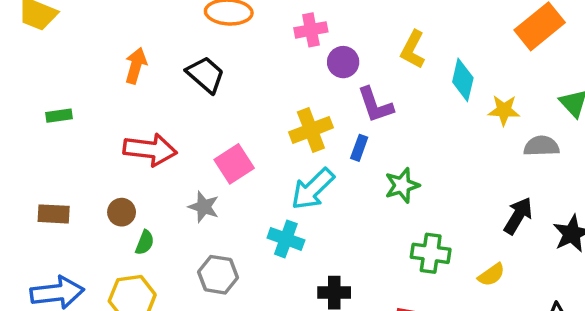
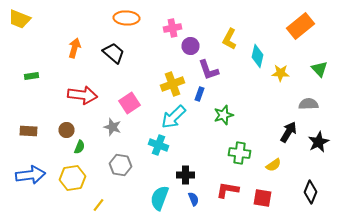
gray semicircle: (541, 146) -> (308, 104), moved

